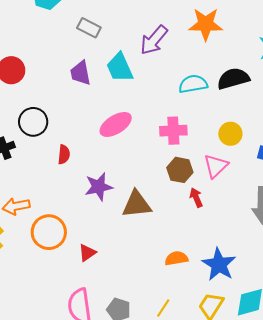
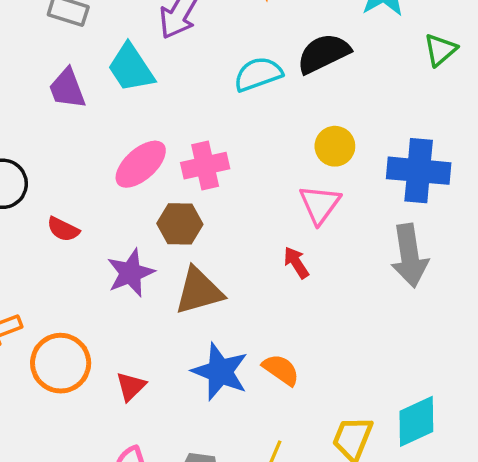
pink cross: (173, 131) -> (205, 166), moved
red semicircle: (64, 154) -> (63, 229), turned 120
brown hexagon: (180, 170) -> (180, 224), moved
orange semicircle: (176, 258) -> (281, 370), turned 55
blue star: (219, 264) -> (220, 372), moved

